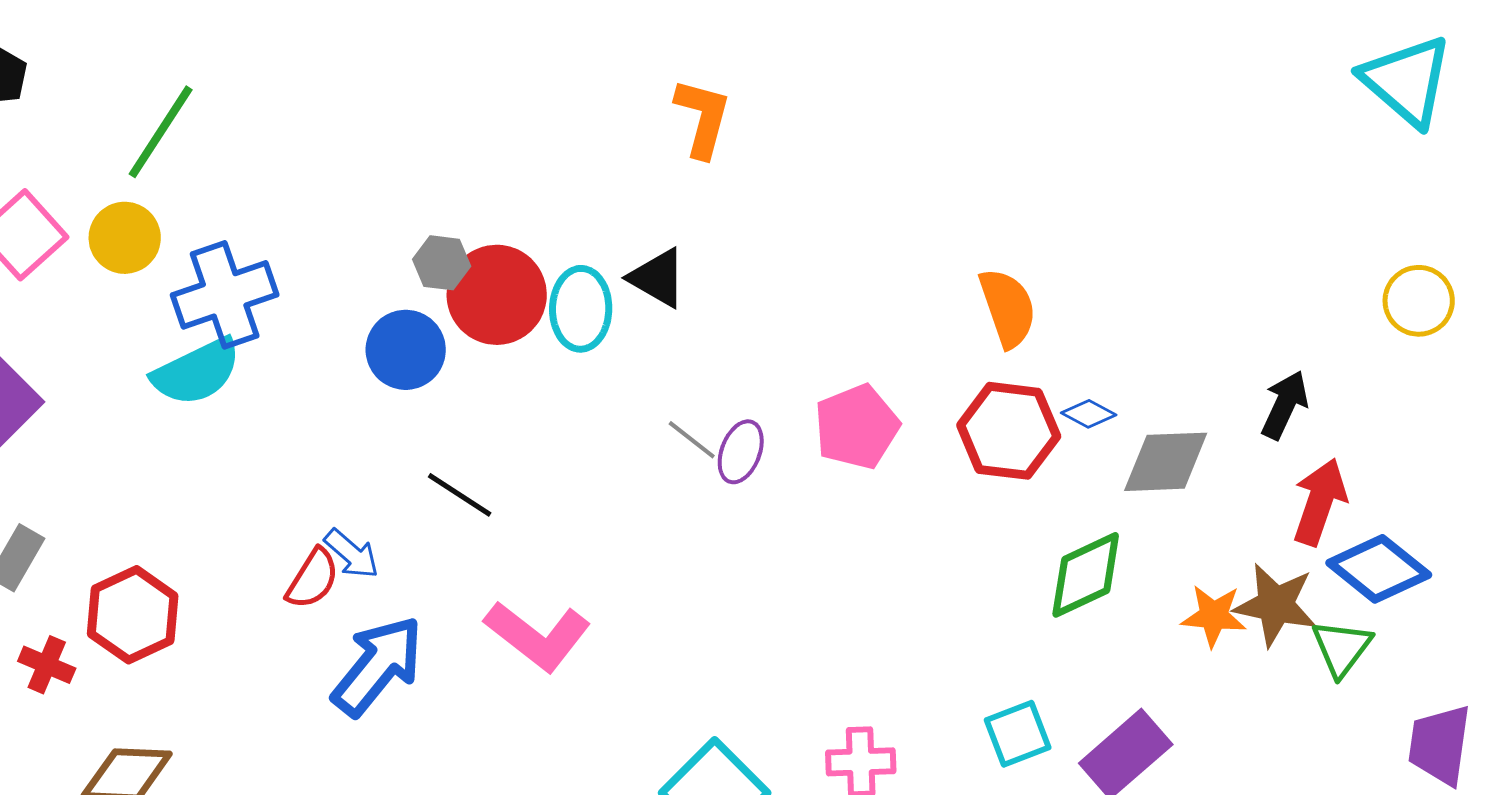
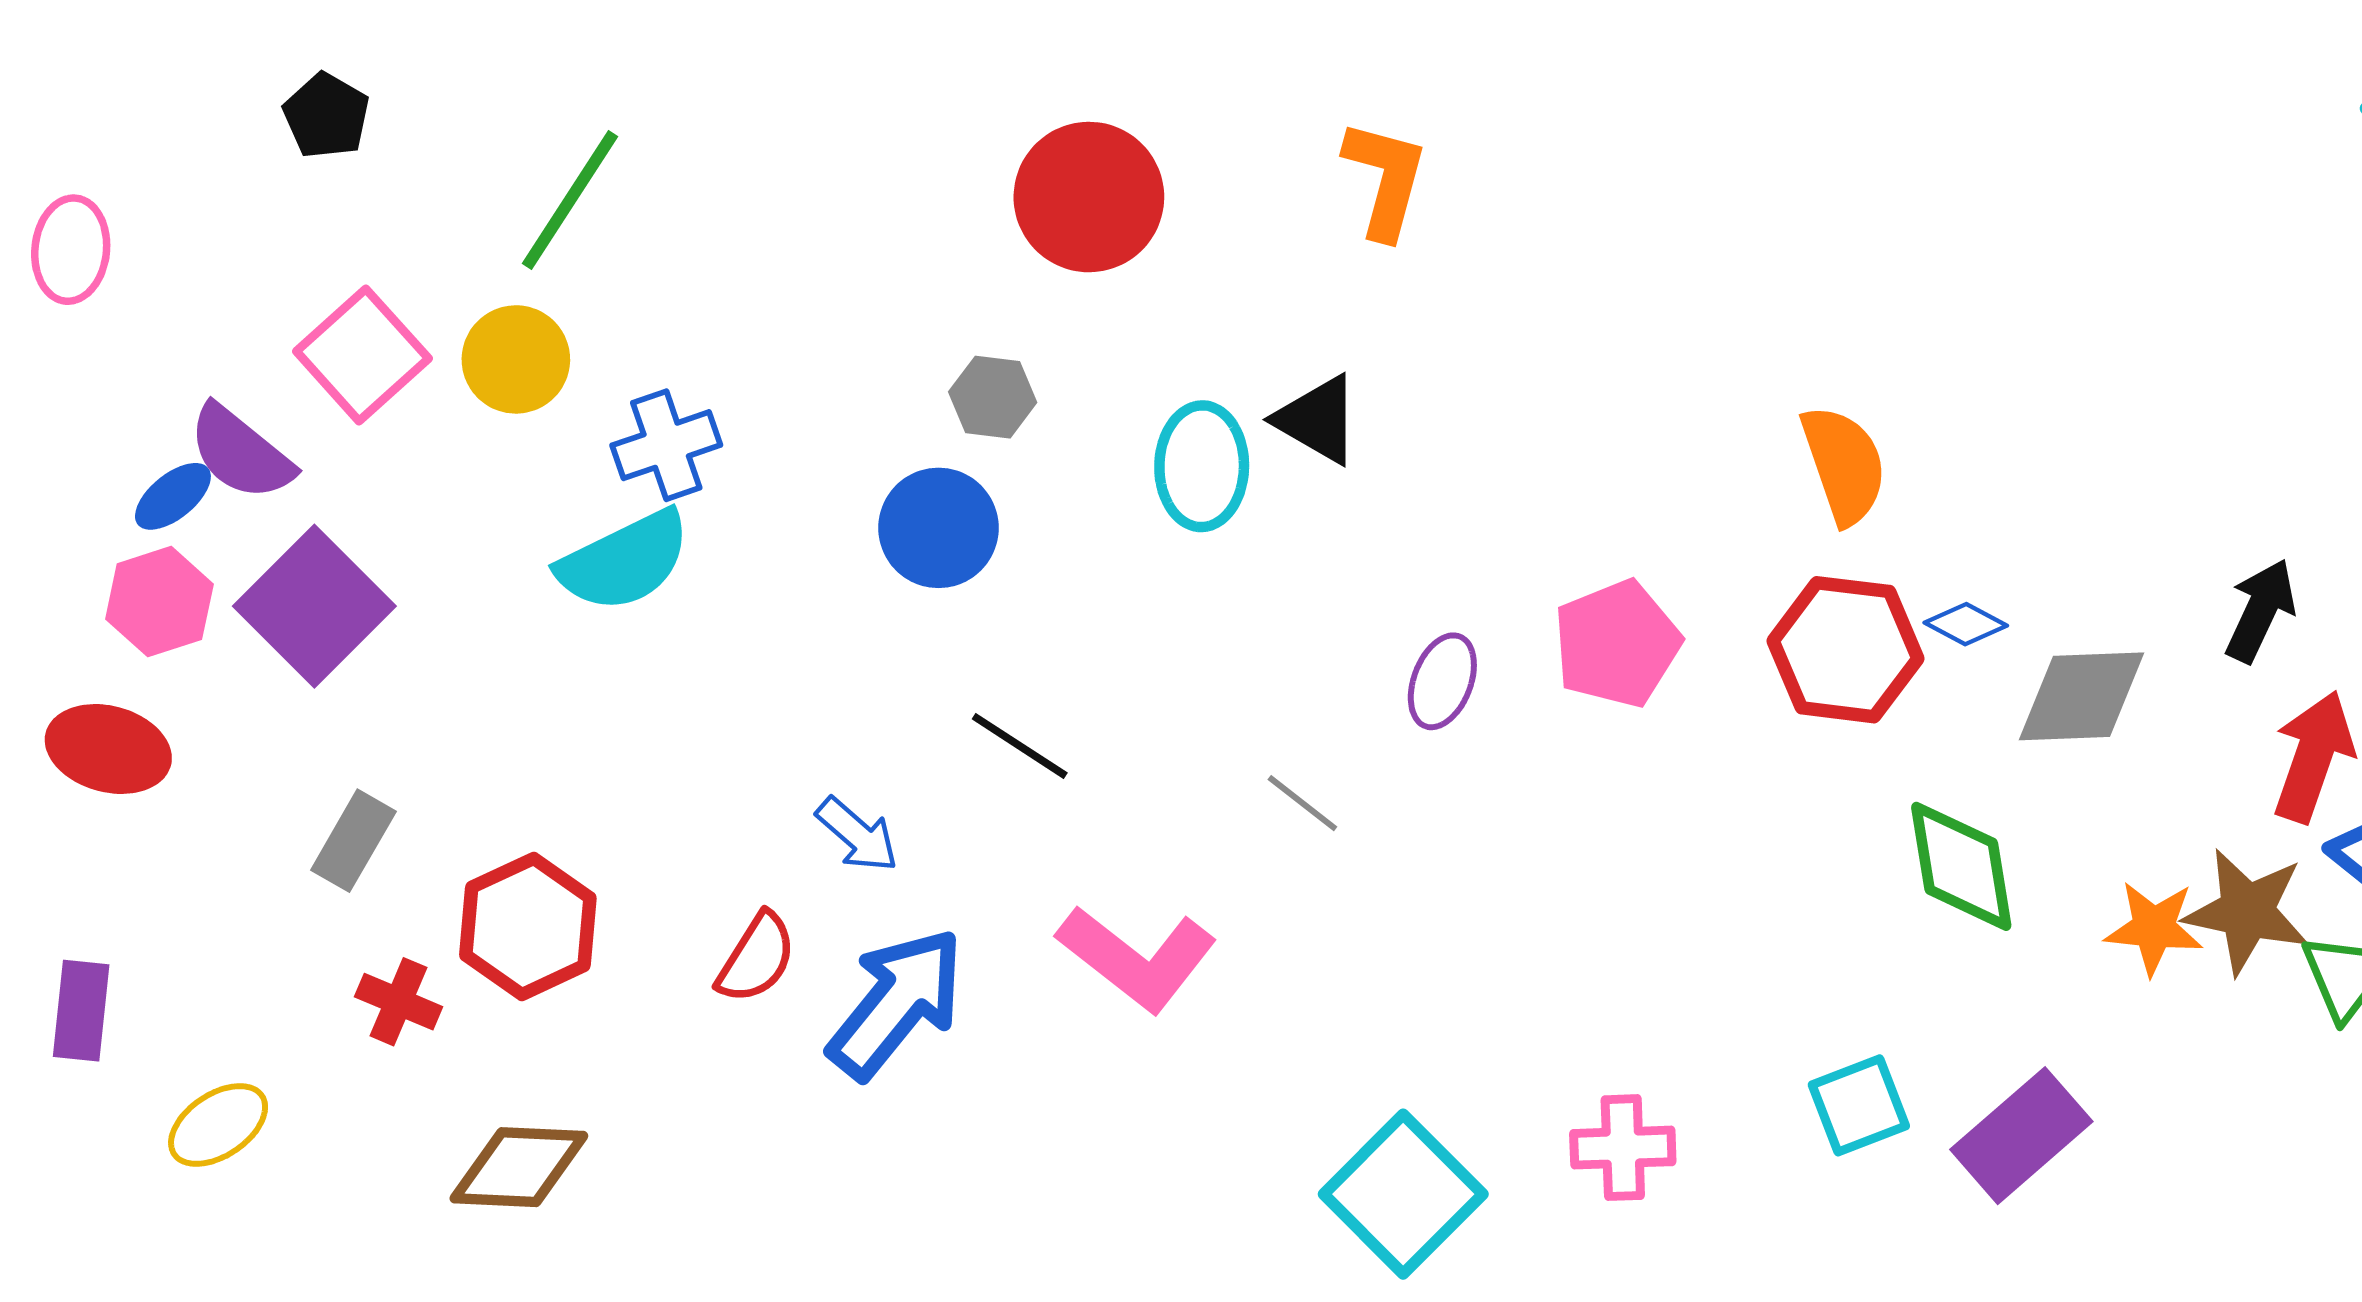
blue cross: (225, 295) -> (666, 445), size x0.7
red circle: (497, 295) -> (1089, 197), moved
gray line: (692, 440) -> (1302, 803), moved
green diamond: (1086, 575) -> (1961, 866), turned -74
red semicircle: (313, 579) -> (757, 958), moved

